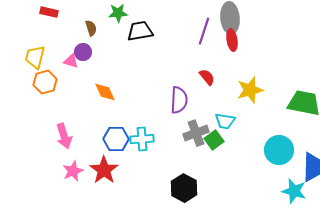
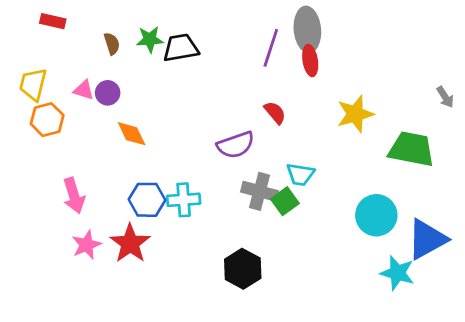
green star: (118, 13) -> (150, 39), moved
purple circle: (83, 52) -> (108, 93), moved
yellow star: (250, 90) -> (355, 114), moved
purple semicircle: (179, 100) -> (236, 145), turned 68
gray cross: (196, 133) -> (260, 191), turned 35

